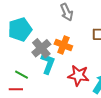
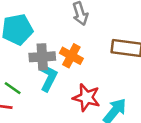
gray cross: (41, 48) -> (42, 57), turned 30

